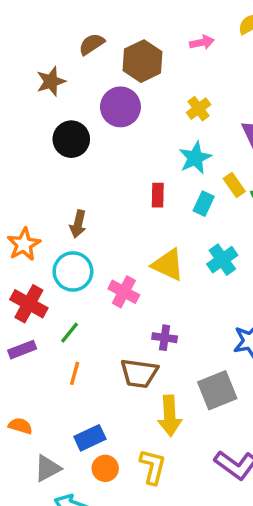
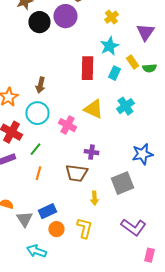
black circle: (71, 139) -> (39, 22), moved
red rectangle: (158, 195) -> (87, 68), size x1.6
yellow arrow: (170, 416) -> (94, 198), size x0.6
gray triangle: (48, 468) -> (24, 219), moved, turned -36

